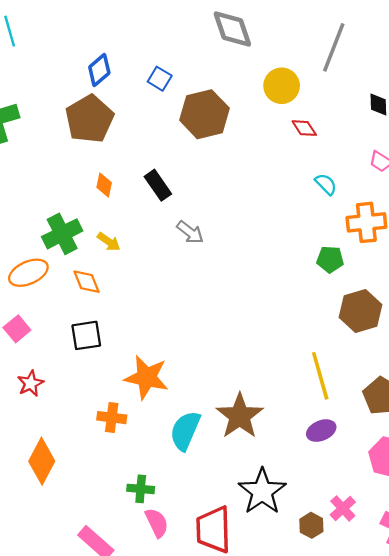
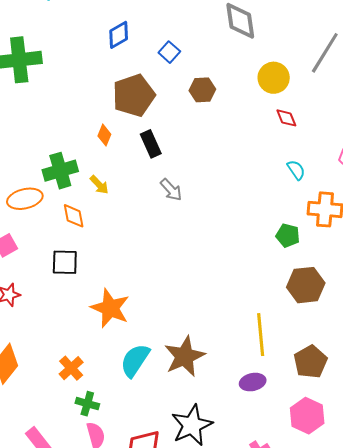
brown hexagon: (204, 114) -> (202, 90), size x0.6
brown pentagon: (89, 119) -> (134, 95), moved
orange cross: (112, 418) -> (71, 368), moved, turned 30

